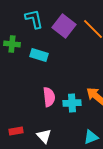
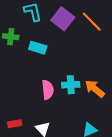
cyan cross: (72, 103) -> (71, 85), moved

